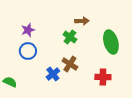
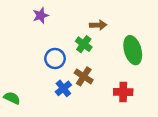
purple star: (28, 30) -> (41, 15), moved
blue circle: (28, 51) -> (55, 58), moved

